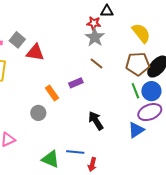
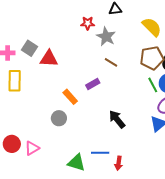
red star: (94, 23) -> (88, 23), moved

